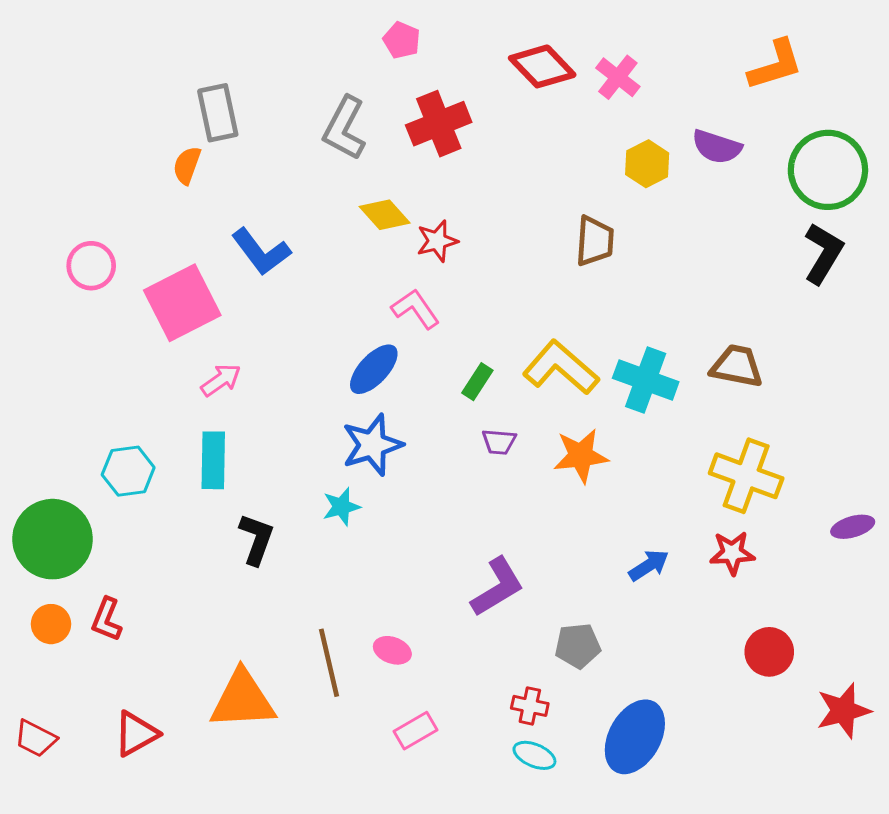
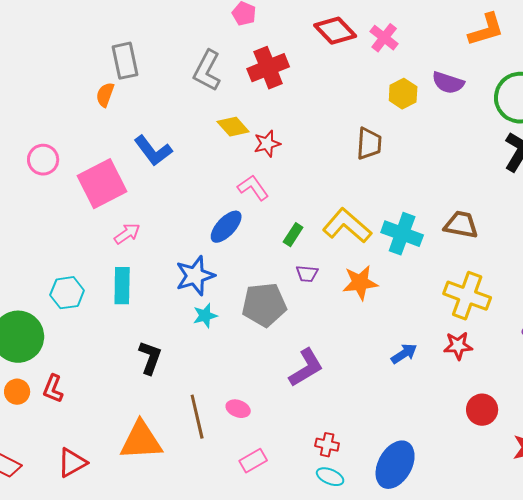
blue star: (372, 445) -> (195, 276), moved
black L-shape: (256, 539) -> (150, 358), moved
gray pentagon: (578, 646) -> (264, 305), moved, size x1.5

